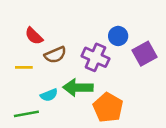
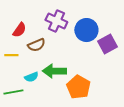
red semicircle: (34, 36) -> (19, 30), turned -98
blue circle: (118, 36) -> (86, 30), size x1.5
purple cross: (95, 57) -> (56, 21), moved

